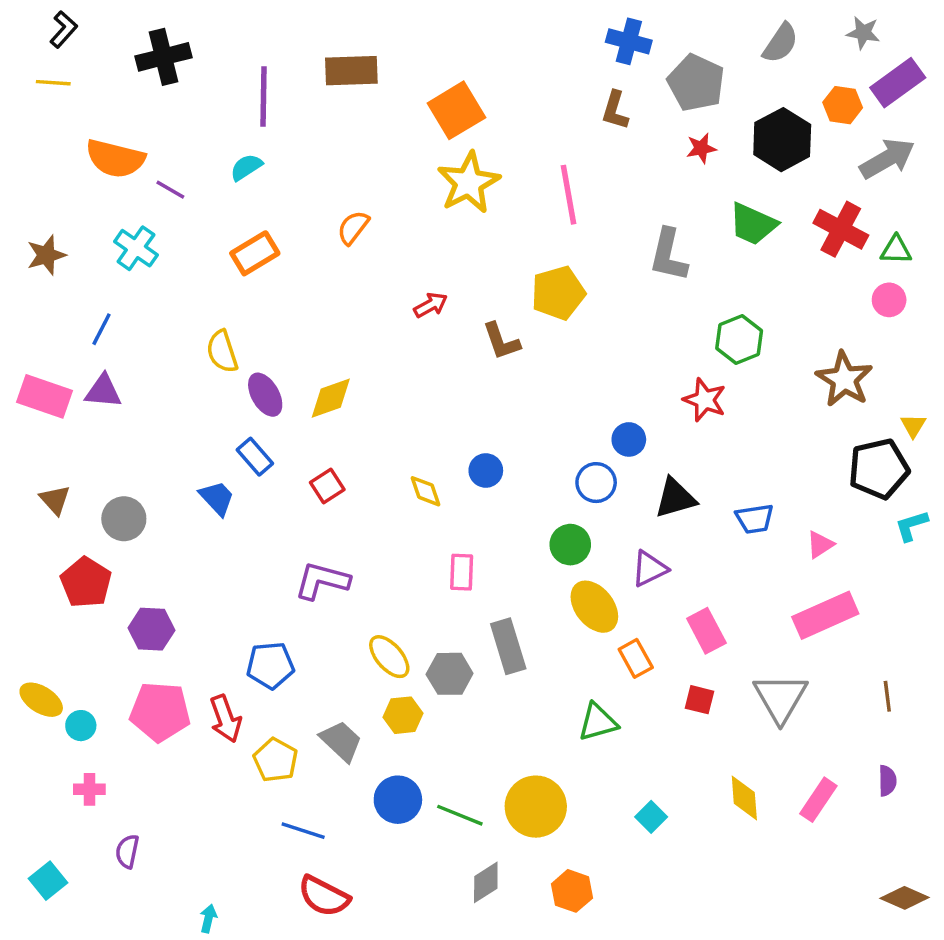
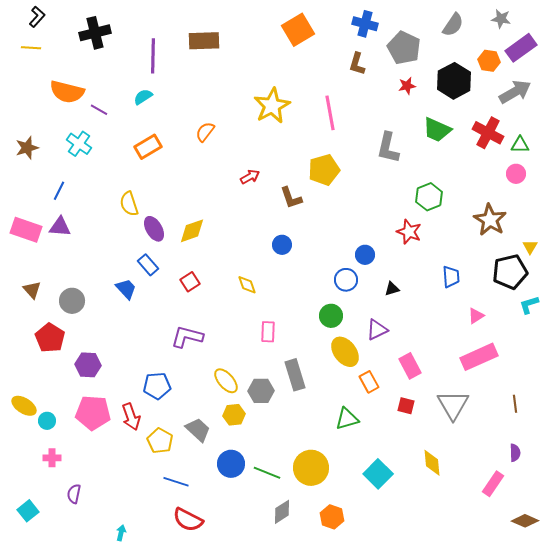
orange square: (456, 110) -> (298, 30), moved
blue circle: (486, 470) -> (282, 245), moved
black triangle: (675, 498) -> (392, 289), size x0.6
blue trapezoid: (755, 519) -> (451, 277), moved, turned -85
pink rectangle: (818, 800) -> (493, 484), moved
cyan square: (651, 817) -> (378, 474), size x1.6

